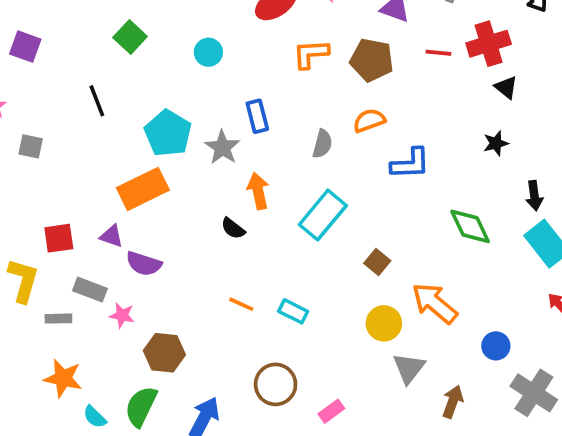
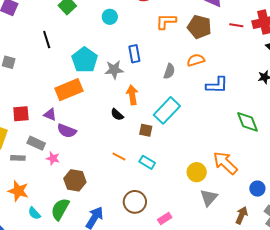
gray star: (222, 147) -> (114, 70), turned 30
brown square: (377, 262) -> (146, 130), moved, turned -32
brown arrow: (453, 402) -> (242, 215), moved

